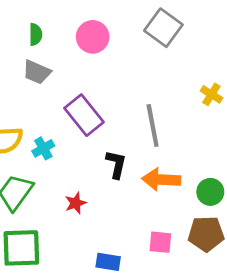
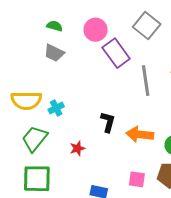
green semicircle: (36, 34) -> (55, 26), turned -77
purple rectangle: (84, 115) -> (116, 53), moved
gray line: (153, 125) -> (146, 81), moved

